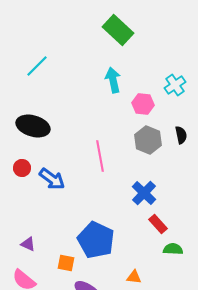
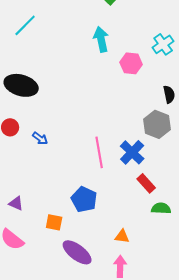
gray hexagon: (148, 140) -> (157, 124), moved
pink line: (100, 156) -> (99, 152), moved
blue arrow: (52, 179) -> (40, 138), size x0.6
blue pentagon: (96, 240) -> (84, 199), size x0.7

